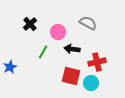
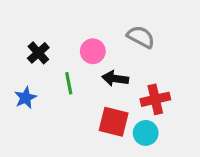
black cross: (30, 24) -> (38, 53), moved
green line: (43, 52) -> (69, 83), turned -40
blue star: (10, 67) -> (26, 98), moved

